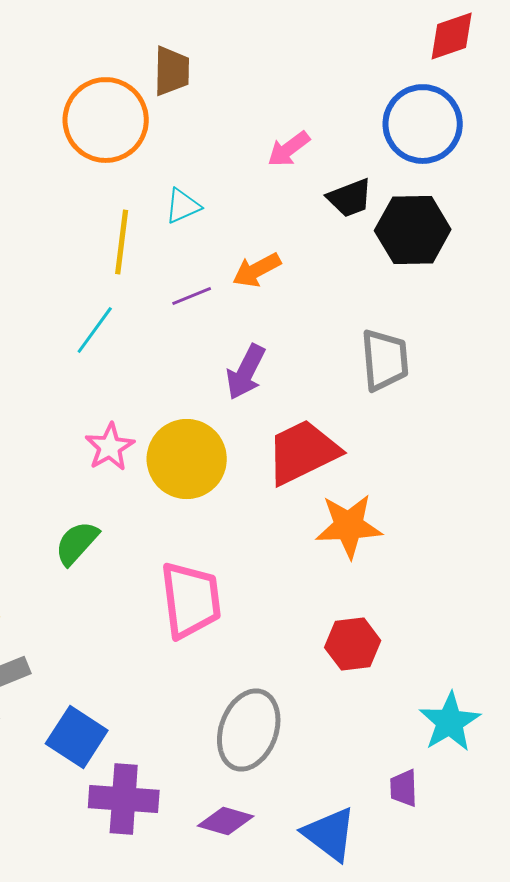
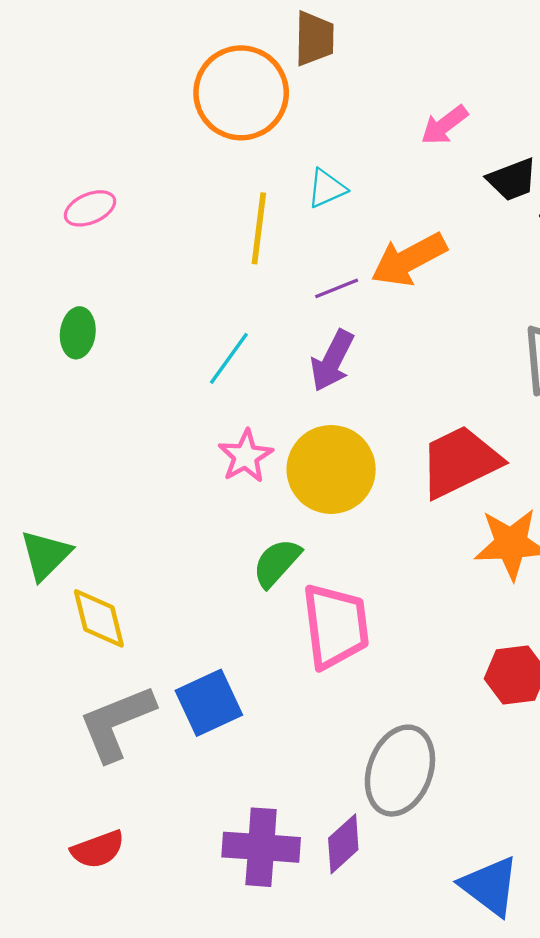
orange arrow: (257, 270) -> (409, 259), size x1.4
cyan line: (95, 330) -> (229, 358), moved
purple arrow: (246, 372) -> (332, 361), moved
green semicircle: (77, 543) -> (277, 563), moved
blue square: (77, 737) -> (209, 703), moved, turned 32
purple diamond: (226, 821) -> (343, 844), moved, turned -58

